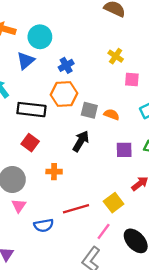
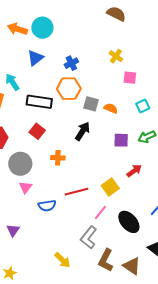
cyan circle: (40, 37) -> (42, 28), moved

